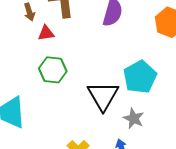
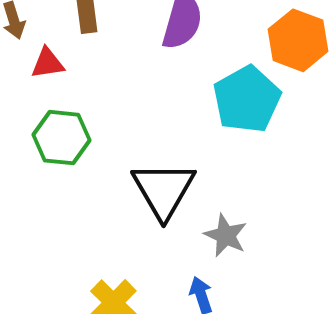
cyan pentagon: (140, 77) -> (247, 99), moved

